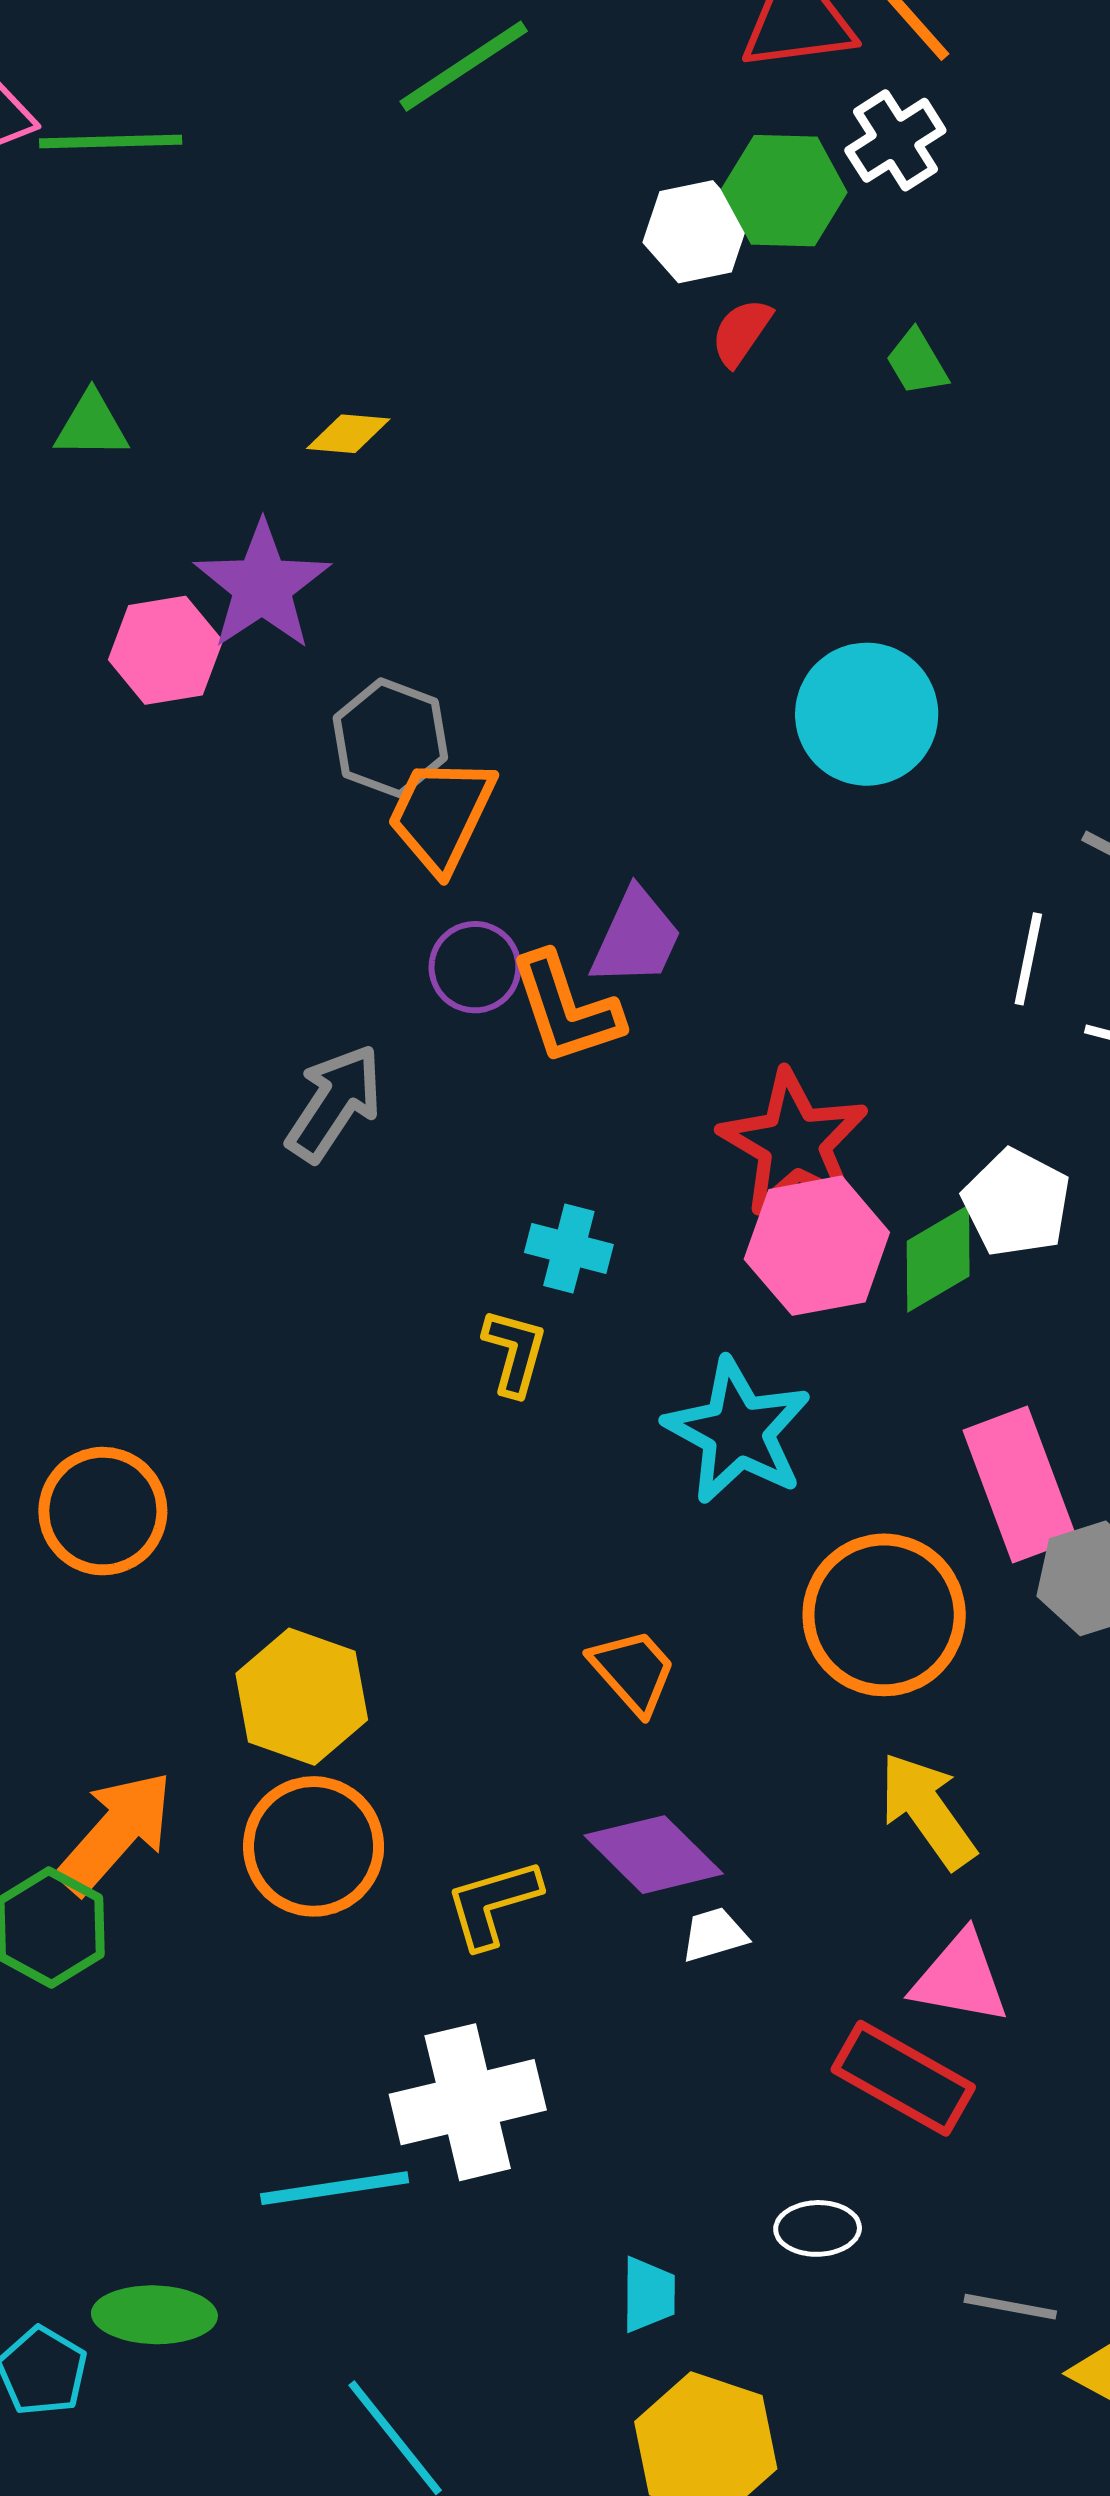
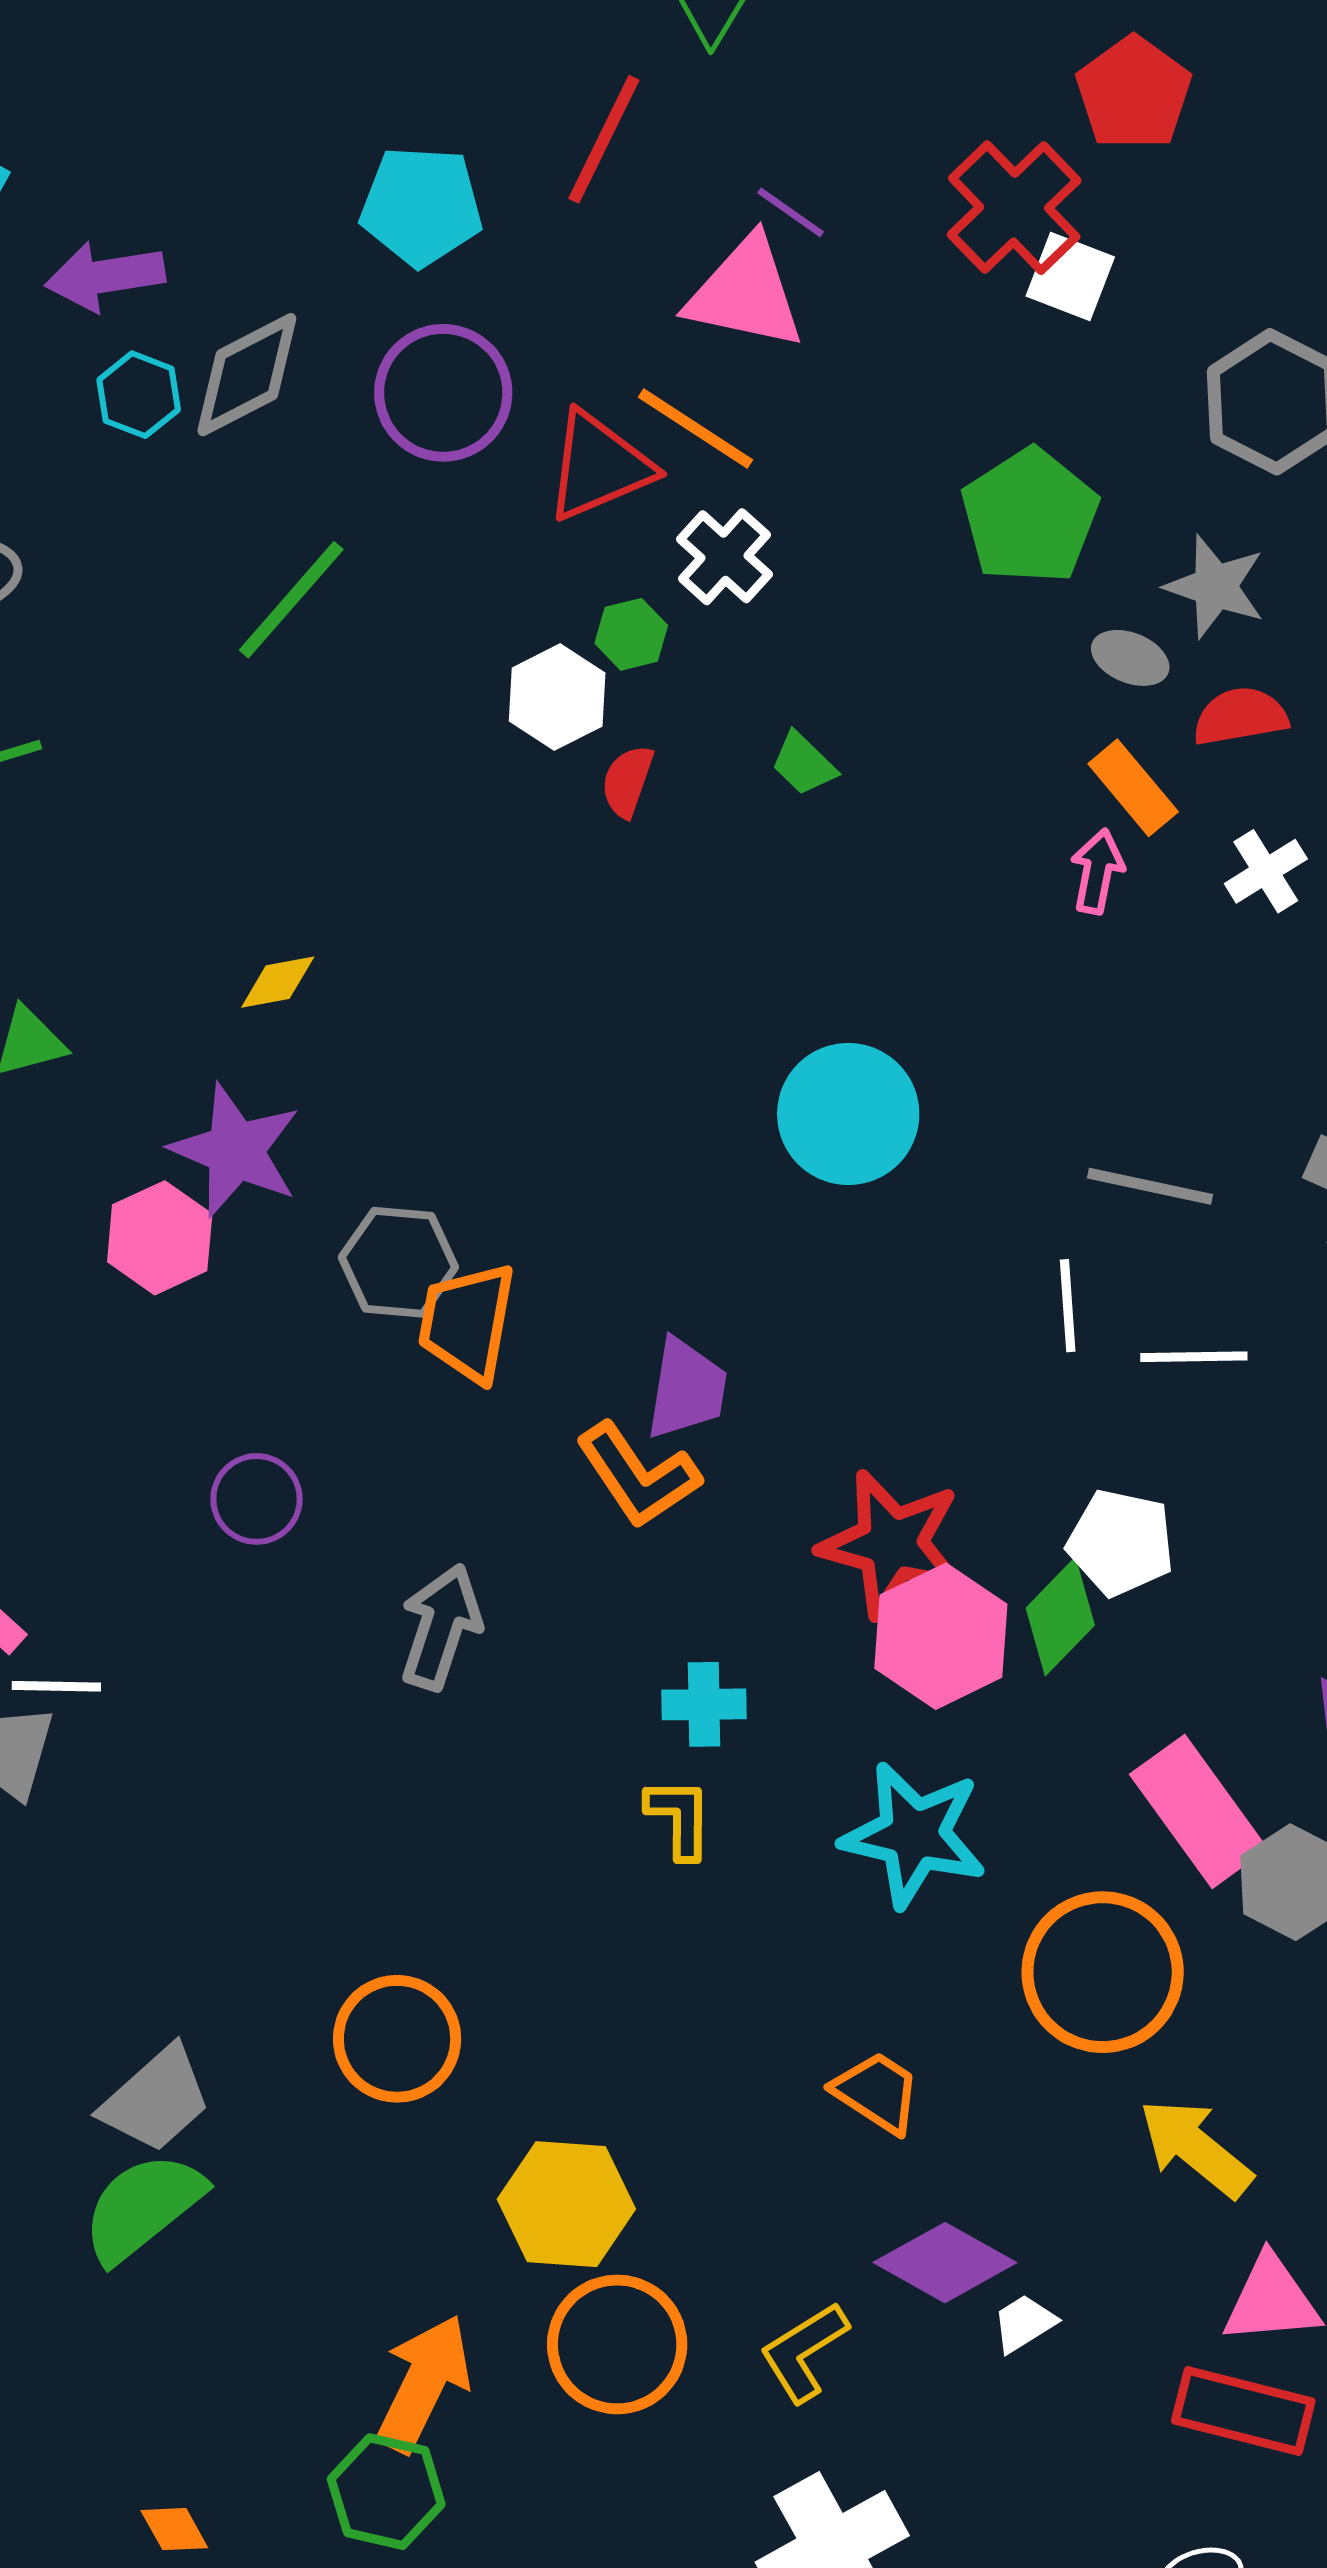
green hexagon: (784, 191) -> (631, 634), size x0.6
purple circle: (475, 967) -> (257, 1499), moved
orange circle: (103, 1511) -> (397, 2039), moved

